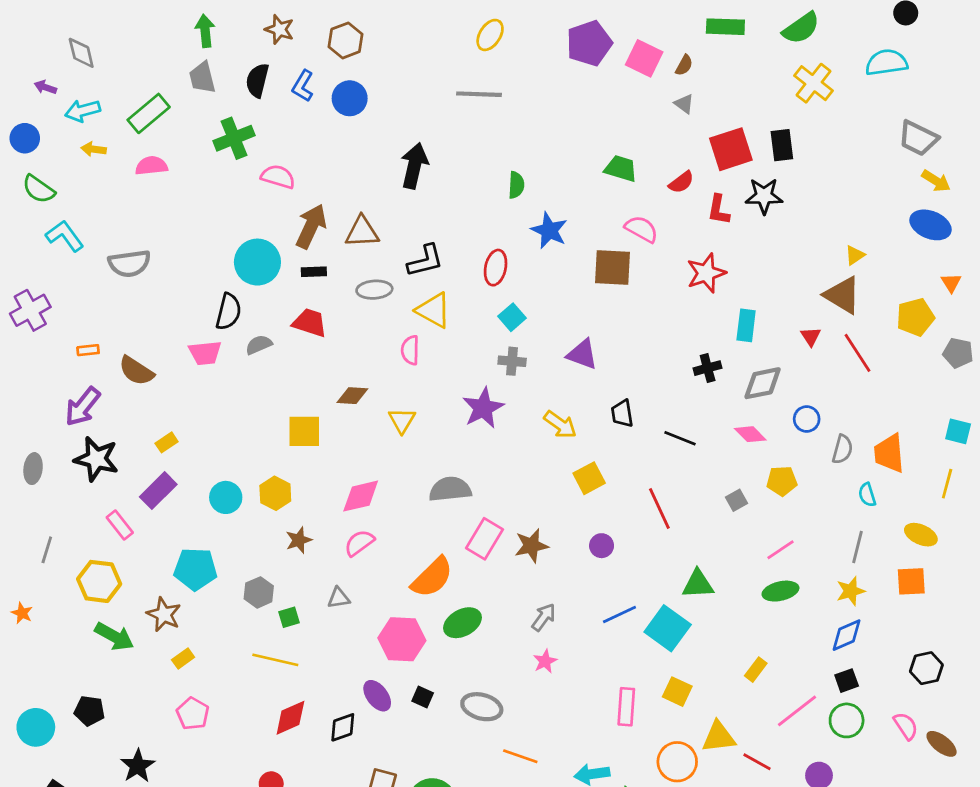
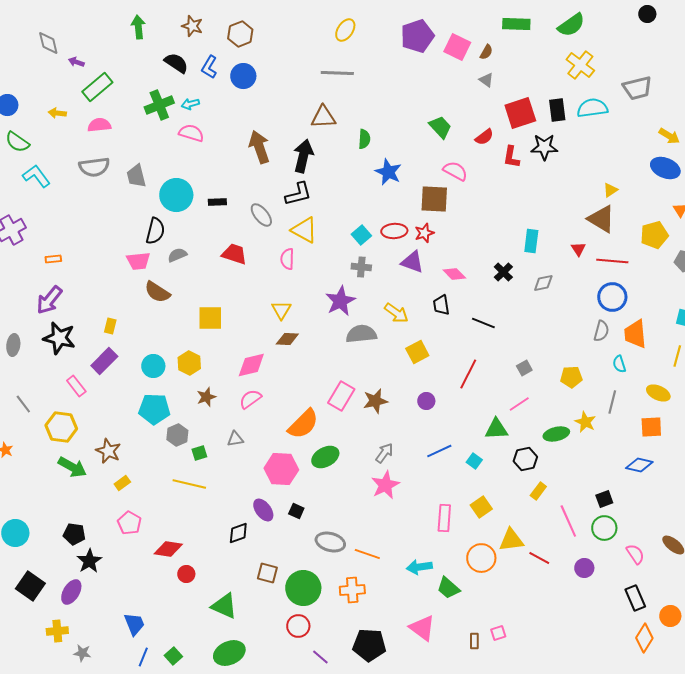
cyan semicircle: (886, 62) -> (592, 108), moved
gray trapezoid: (202, 78) -> (136, 176), moved
black semicircle: (257, 80) -> (176, 63), turned 110
purple arrow: (45, 87) -> (76, 62), moved
cyan arrow: (83, 111) -> (190, 104), moved, size x0.7
gray trapezoid: (918, 138) -> (637, 88), moved, turned -40
black arrow: (414, 166) -> (303, 156), moved
green trapezoid: (621, 168) -> (440, 127), turned 30
brown arrow: (311, 226) -> (259, 147), moved, turned -44
brown triangle: (362, 232) -> (323, 117), moved
gray semicircle: (129, 263) -> (94, 167), moved
red ellipse: (496, 268) -> (394, 231), moved, turned 75
red star: (706, 273) -> (424, 233), moved, size x0.7
gray ellipse: (374, 290) -> (261, 215), turned 55
red trapezoid: (310, 323) -> (234, 254), moved
red line: (858, 353) -> (612, 261), turned -52
black cross: (708, 368) -> (503, 272), turned -30
brown semicircle: (136, 371) -> (157, 292), moved
gray diamond: (763, 383) -> (543, 283), size x0.7
brown diamond: (352, 396) -> (287, 339), moved
blue circle: (807, 419) -> (612, 297), moved, size x1.5
pink diamond: (750, 434) -> (454, 274), moved
yellow rectangle: (167, 442) -> (110, 326), turned -42
yellow pentagon: (782, 481) -> (571, 377), moved
gray semicircle: (450, 489) -> (361, 334), moved
red line: (659, 508) -> (468, 374), turned 52
gray line: (47, 550) -> (23, 404), turned -54
pink line: (780, 550) -> (519, 404), moved
cyan pentagon: (195, 569) -> (154, 409), moved
yellow star: (851, 591) -> (585, 422), moved, turned -30
cyan square: (668, 628) -> (474, 461), size x0.5
blue diamond: (847, 635) -> (639, 465), moved, turned 36
pink star: (545, 661) -> (385, 485), size x1.6
black hexagon: (926, 668) -> (525, 459), moved
yellow square: (677, 692) -> (481, 507), turned 30
gray ellipse: (482, 707) -> (330, 542), moved
black pentagon: (89, 711) -> (74, 534), moved
pink line: (797, 711) -> (568, 521), turned -76
red diamond: (290, 718) -> (168, 549), moved, turned 32
pink semicircle: (906, 726) -> (635, 554), moved

